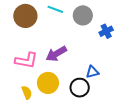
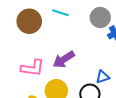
gray circle: (83, 15) -> (100, 18), moved

